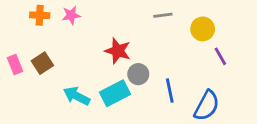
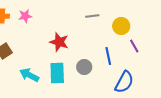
gray circle: (138, 74) -> (84, 67), moved
blue line: (170, 91) -> (108, 56), moved
cyan rectangle: (115, 93) -> (57, 73), turned -65

